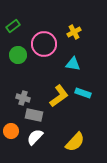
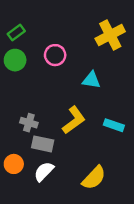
yellow cross: (74, 32) -> (110, 35), moved, size x1.6
pink circle: (44, 44) -> (55, 55), size x0.7
green circle: (18, 55) -> (15, 60), moved
cyan rectangle: (83, 93) -> (114, 125), moved

